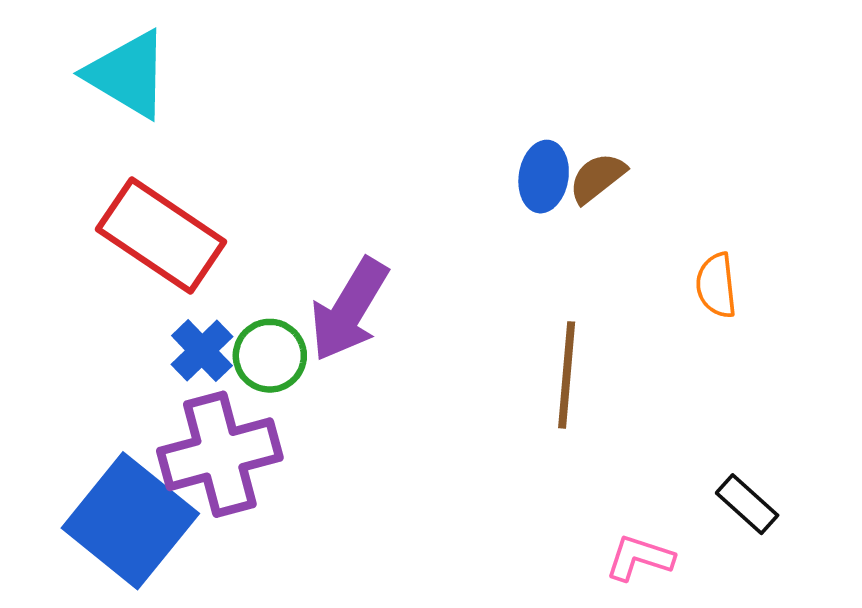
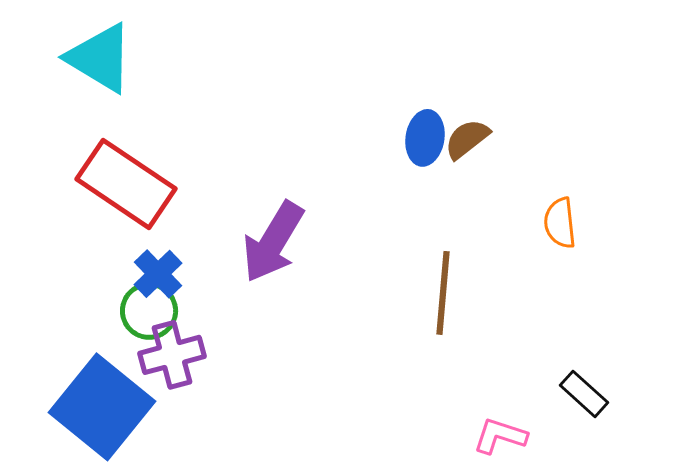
green circle: (270, 356) -> (149, 311), moved
purple cross: (220, 454) -> (172, 355), size x0.7

